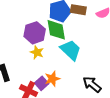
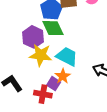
cyan trapezoid: (71, 50) -> (67, 56), moved
yellow star: (37, 52) -> (41, 55), size x1.6

